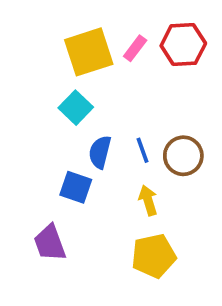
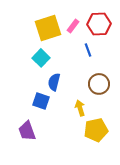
blue line: (143, 150) -> (88, 50), moved
yellow pentagon: (154, 256) -> (96, 130), moved

